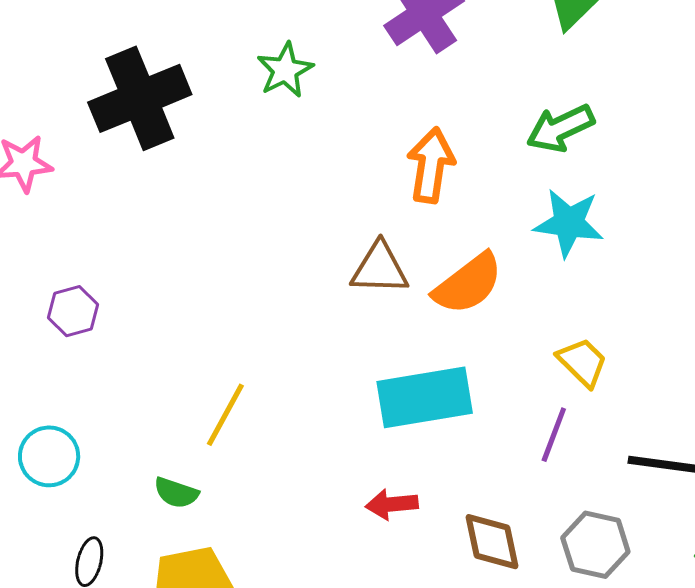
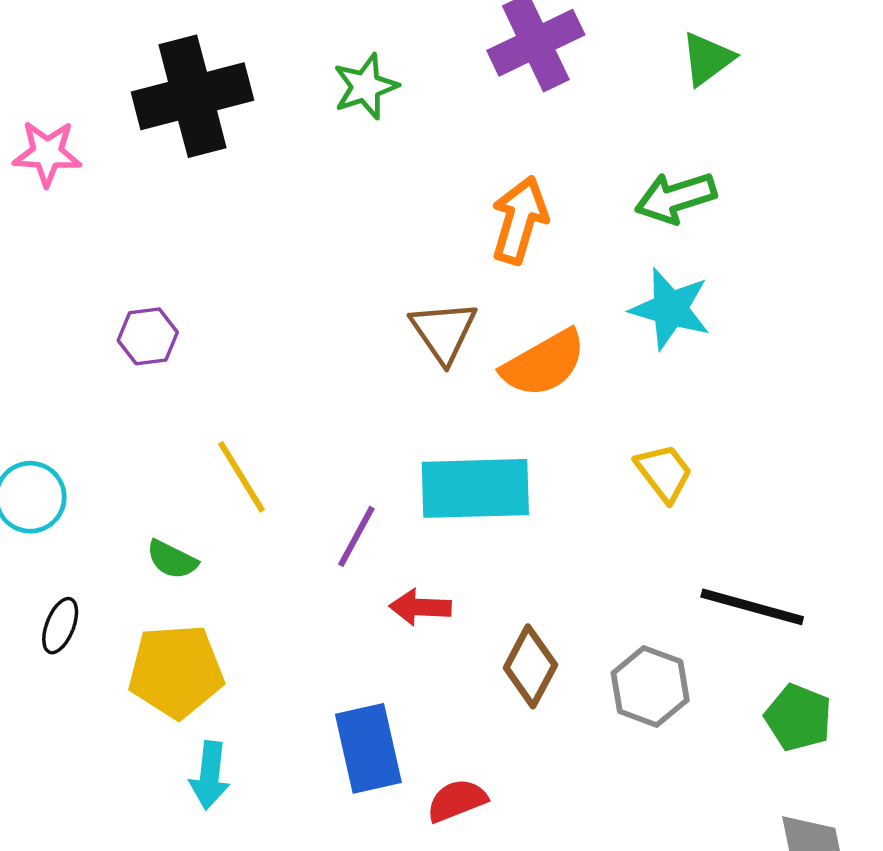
brown triangle: (380, 268) -> (444, 332), turned 46
purple hexagon: (73, 311) -> (148, 336), moved
yellow line: (225, 415) -> (241, 477), turned -68
purple line: (554, 435) -> (356, 536), moved
brown diamond: (492, 542) -> (530, 666), turned 32

